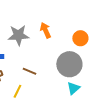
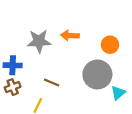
orange arrow: (45, 30) -> (70, 36), turned -63
cyan triangle: (73, 88) -> (118, 93), moved

